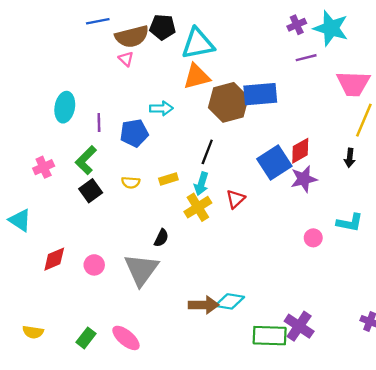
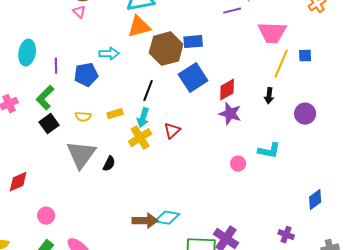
blue rectangle: (260, 94) -> (193, 42), size x0.7
blue square: (274, 162) -> (193, 78), moved
purple star: (304, 179) -> (230, 114), turned 30
pink circle: (94, 265) -> (46, 216), moved
gray triangle: (141, 270) -> (81, 155), moved

